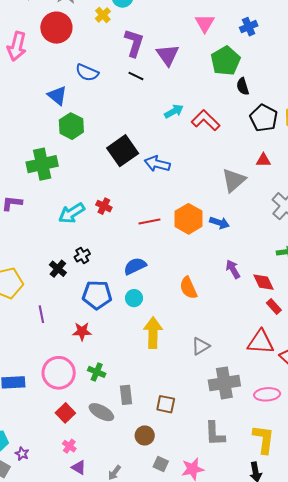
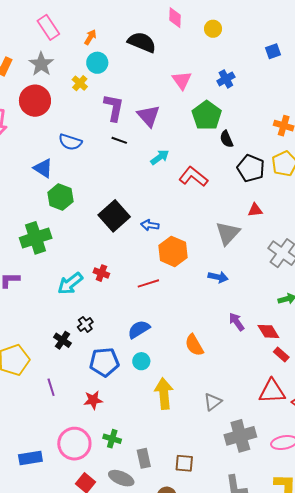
cyan arrow: (174, 111) -> (160, 157), moved
blue arrow: (157, 164) -> (150, 225), size x0.7
orange hexagon: (189, 219) -> (173, 251), moved

